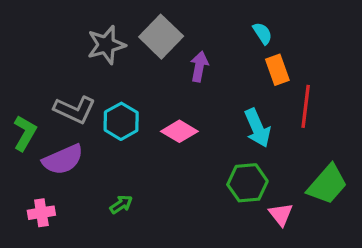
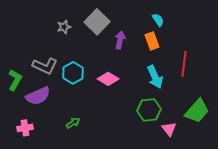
gray star: (106, 45) -> (64, 27), size x0.6
orange rectangle: (277, 70) -> (152, 41), moved

